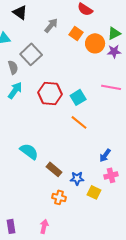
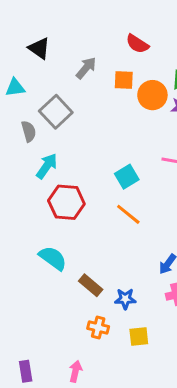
orange square: (76, 33) -> (124, 80), turned -32
cyan arrow: (15, 90) -> (47, 166), moved
red hexagon: (50, 93) -> (66, 202), moved
yellow square: (94, 192) -> (139, 337), moved, turned -32

